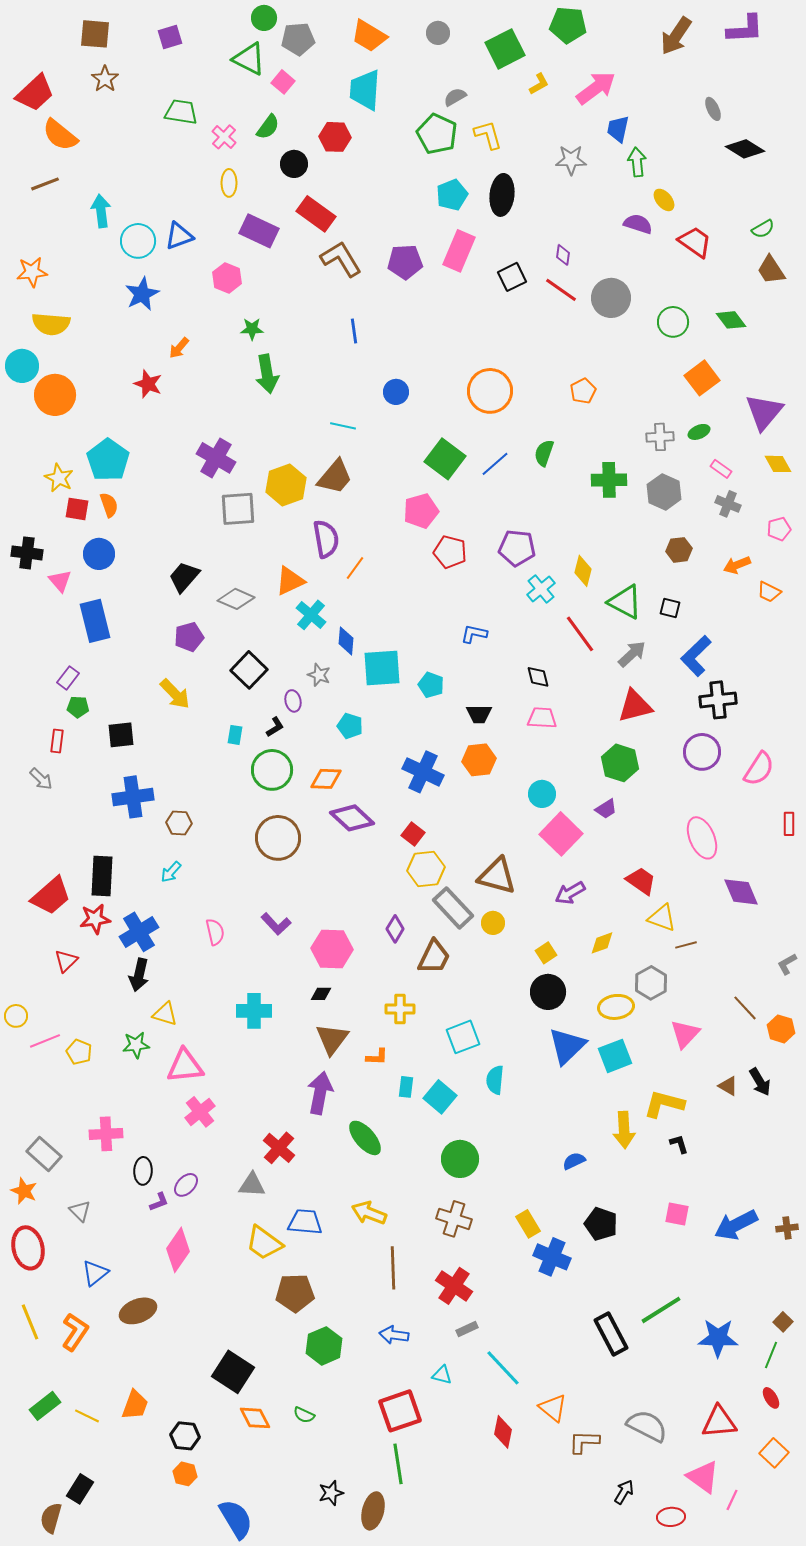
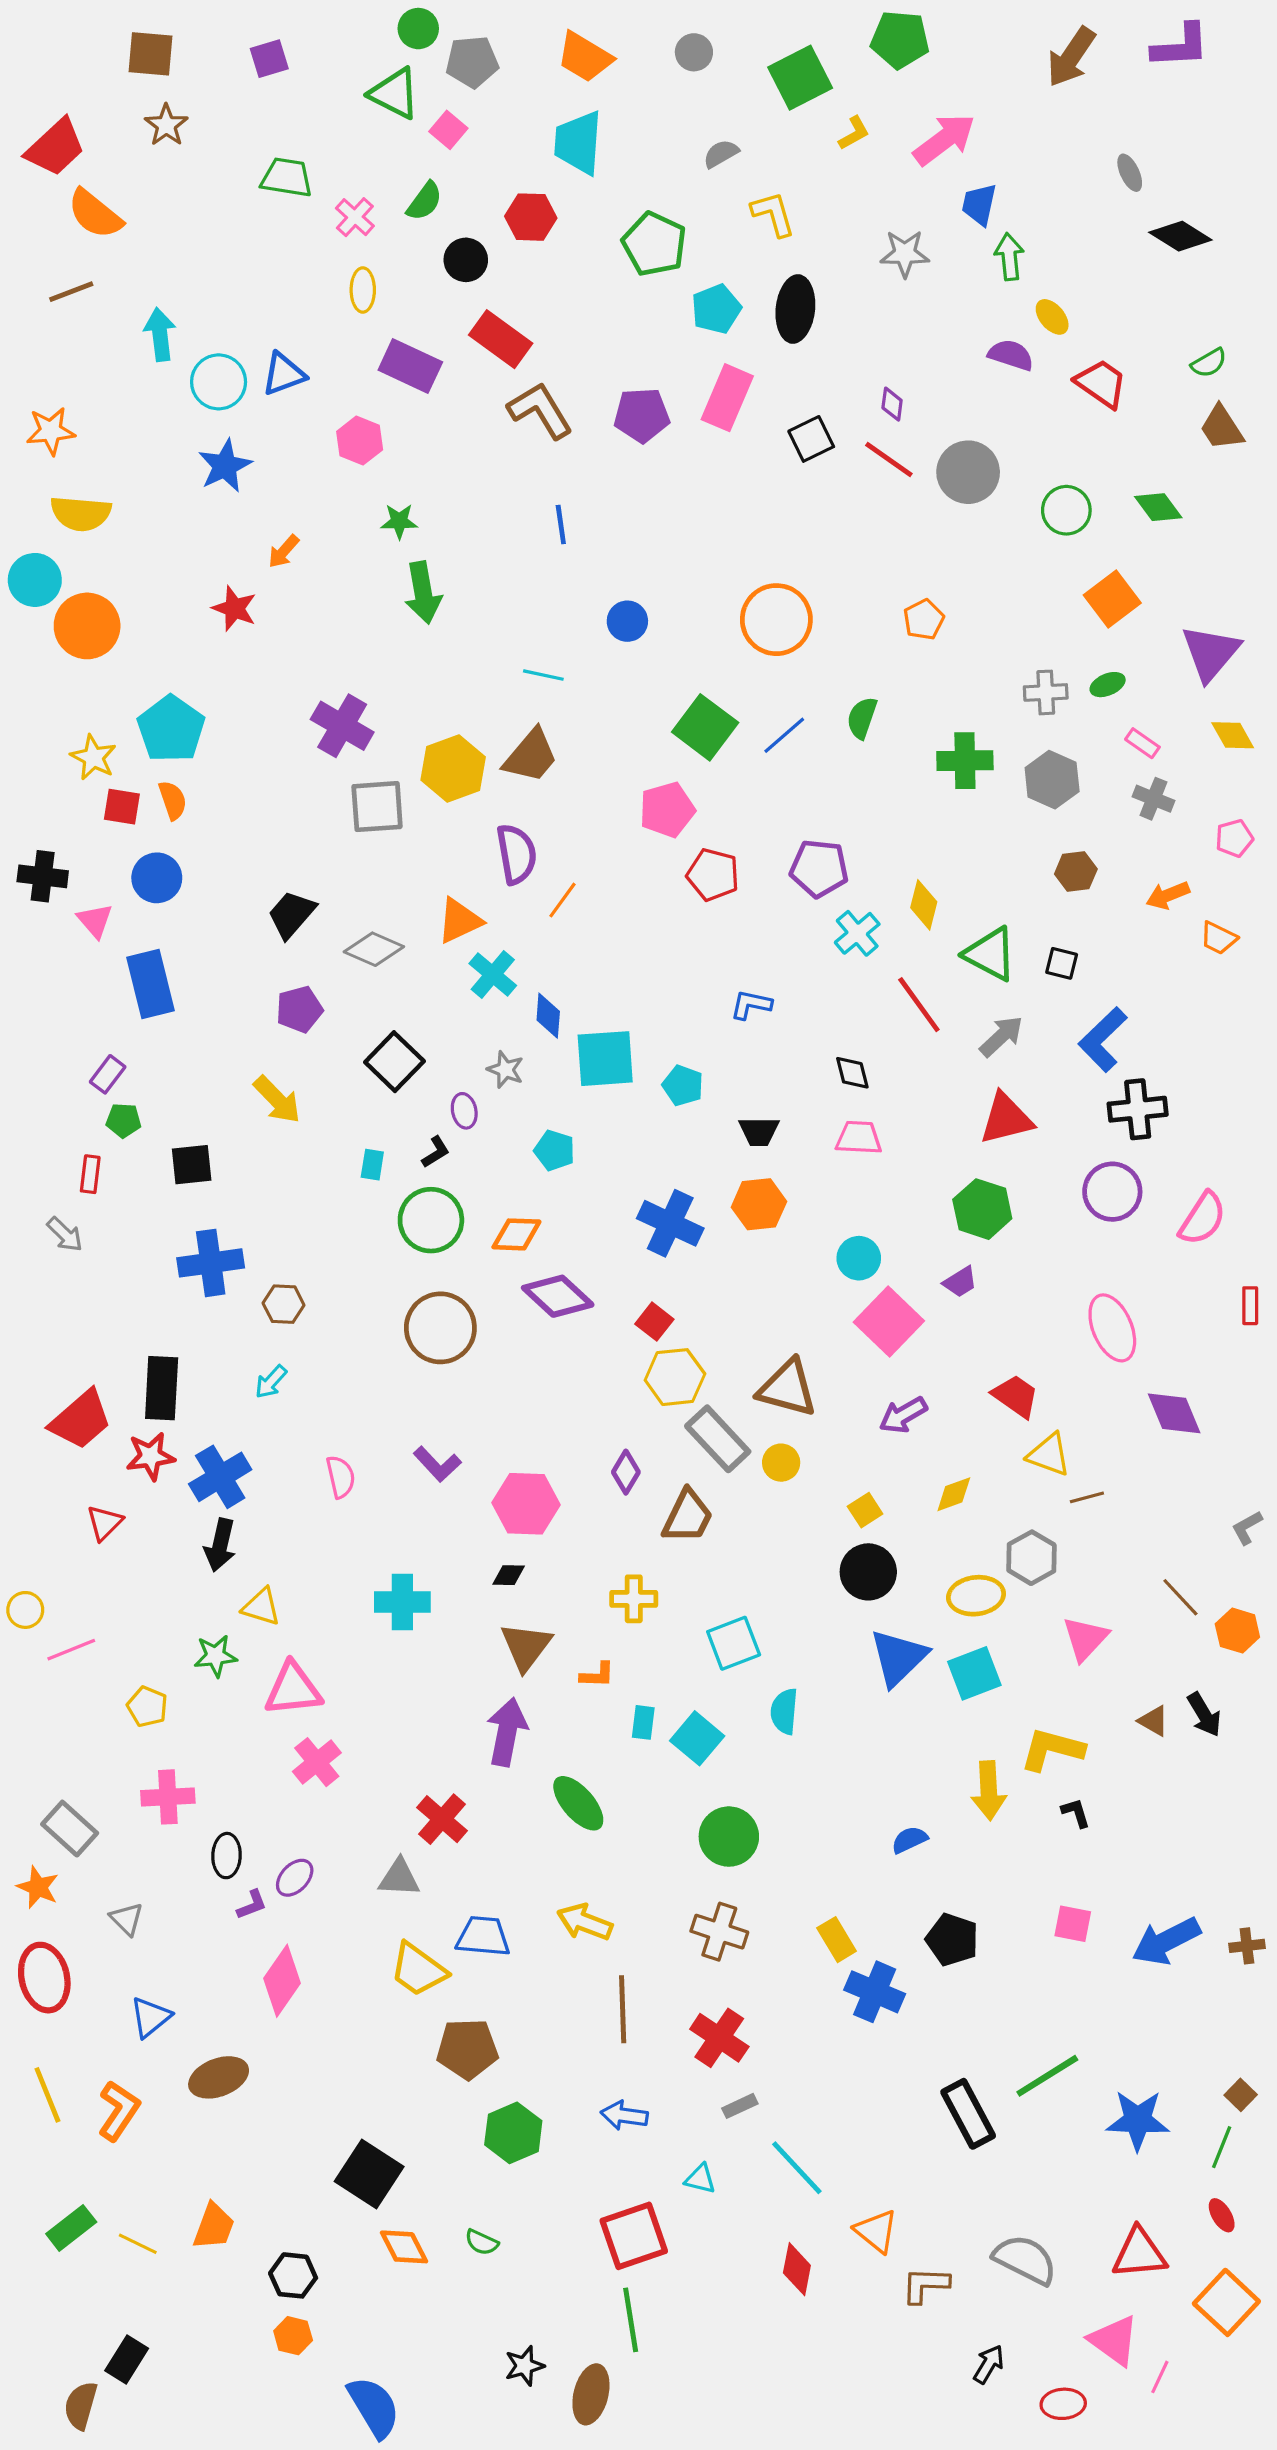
green pentagon: (437, 134) -> (654, 244), moved
yellow pentagon: (79, 1052) -> (147, 1707), moved
orange square: (774, 1453) -> (1226, 2302), size x1.4

